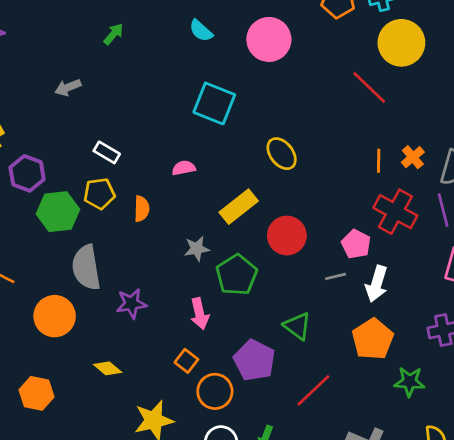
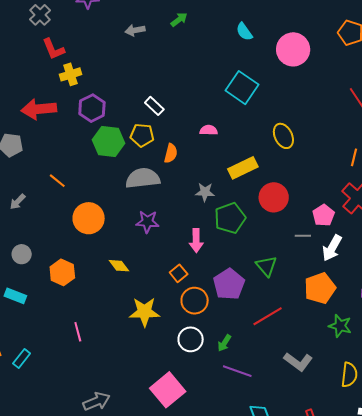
gray arrow: (68, 87) -> (135, 30), moved
gray semicircle: (86, 267) -> (143, 178), moved, turned 80

